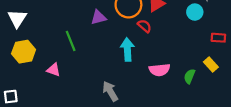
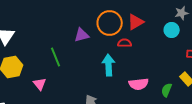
red semicircle: (144, 26) -> (125, 43), turned -40
pink triangle: (54, 70) -> (40, 84), turned 32

